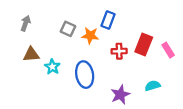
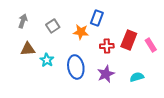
gray square: (68, 29) -> (53, 26), moved, turned 32
purple star: (120, 95) -> (106, 74), moved

